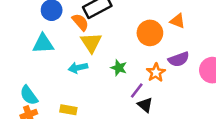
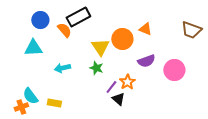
yellow triangle: (91, 43) -> (100, 47), moved
orange star: (156, 73) -> (127, 82), moved
cyan semicircle: (29, 95) -> (30, 96), moved

